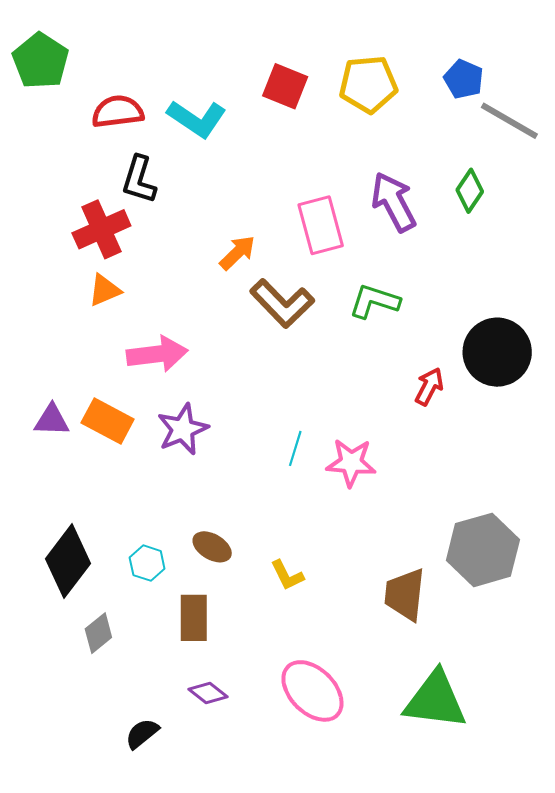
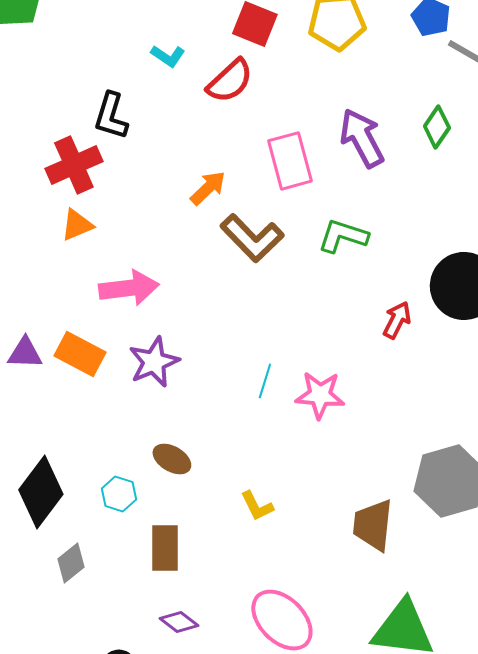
red semicircle: (118, 112) -> (230, 81), moved, turned 144
cyan L-shape: (197, 119) -> (168, 56), size x0.6
brown ellipse: (212, 547) -> (172, 459), moved

